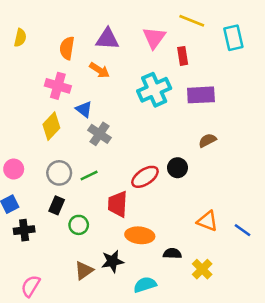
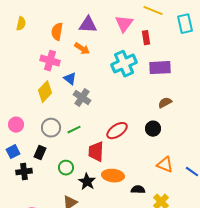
black circle: (177, 168) -> (153, 129), moved
black rectangle: (57, 205) -> (40, 153), moved
black star: (112, 261) -> (87, 182), moved, turned -30

